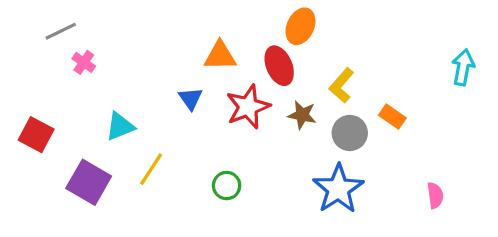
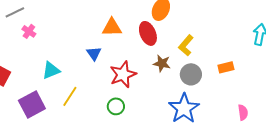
red star: (248, 107) -> (123, 74), moved
orange rectangle: (392, 117) -> (226, 67), moved, turned -49
purple square: (89, 182) -> (32, 104), turned 32

